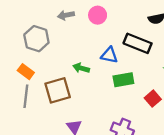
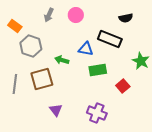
gray arrow: (66, 15) -> (49, 15), turned -56
gray hexagon: (36, 39) -> (31, 46), moved
orange rectangle: (26, 72) -> (15, 26), moved

